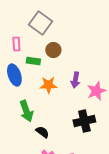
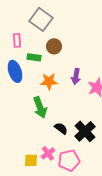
green arrow: (26, 111) -> (40, 107), moved
black cross: (84, 121) -> (85, 131), moved, turned -30
black semicircle: (42, 132) -> (61, 128), moved

